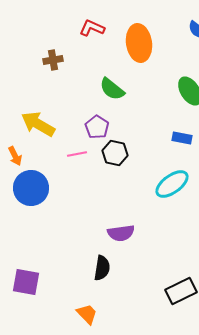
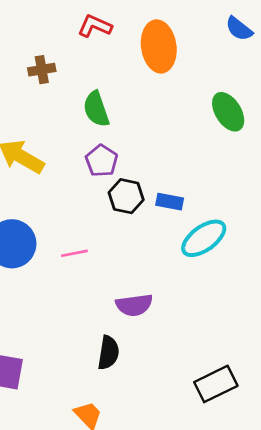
green semicircle: (112, 89) -> (96, 109), moved, turned 32
blue rectangle: (182, 138) -> (170, 202), moved
pink line: (77, 154) -> (74, 253), moved

